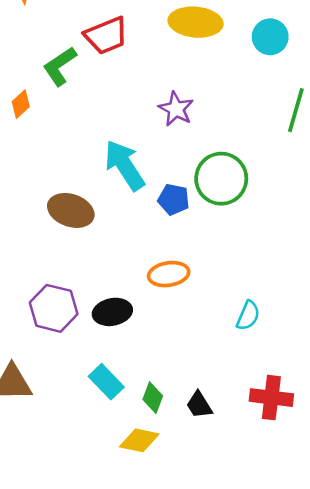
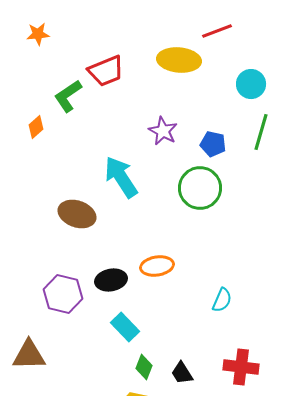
cyan circle: (270, 37) -> (251, 84), moved
blue pentagon: (174, 199) -> (213, 144), moved
black ellipse: (112, 312) -> (111, 280), moved
cyan rectangle: (106, 382) -> (125, 327), moved

